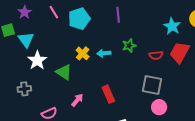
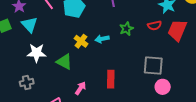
cyan triangle: (26, 40) -> (29, 25), moved
red semicircle: (156, 55) -> (154, 26), moved
white star: (37, 60) -> (37, 53), turned -30
red rectangle: (108, 94) -> (111, 79), turned 30

